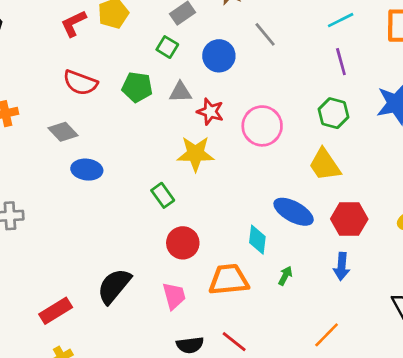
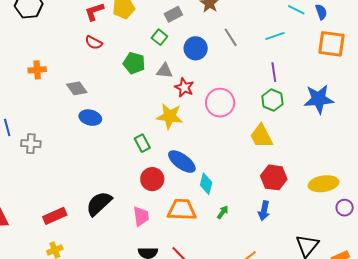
cyan line: (341, 20) -> (275, 36), moved
purple line: (341, 62) -> (274, 72), moved
red semicircle: (80, 83) -> (94, 43), moved, size x0.7
blue ellipse: (294, 212) -> (182, 162), moved

